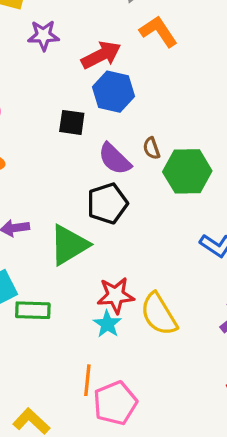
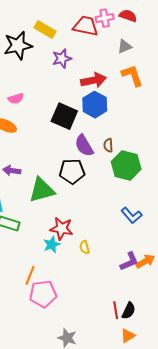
purple star: (43, 35) -> (62, 58), turned -30
black square: (72, 122) -> (64, 116), size x1.5
yellow semicircle: (159, 314) -> (85, 247), size x0.5

